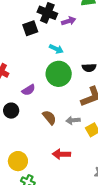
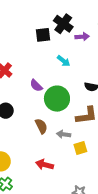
green circle: (59, 74) -> (57, 99), moved
purple semicircle: (29, 90) -> (36, 85), moved, turned 64

